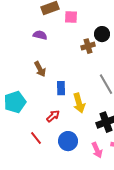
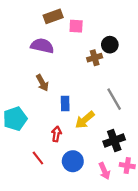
purple semicircle: (40, 35) -> (42, 46), size x1.5
yellow arrow: (79, 103) -> (85, 120), turned 66
red arrow: (53, 116) -> (56, 134), turned -40

